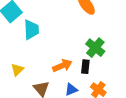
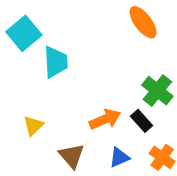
black rectangle: (85, 67) -> (141, 121), turned -48

